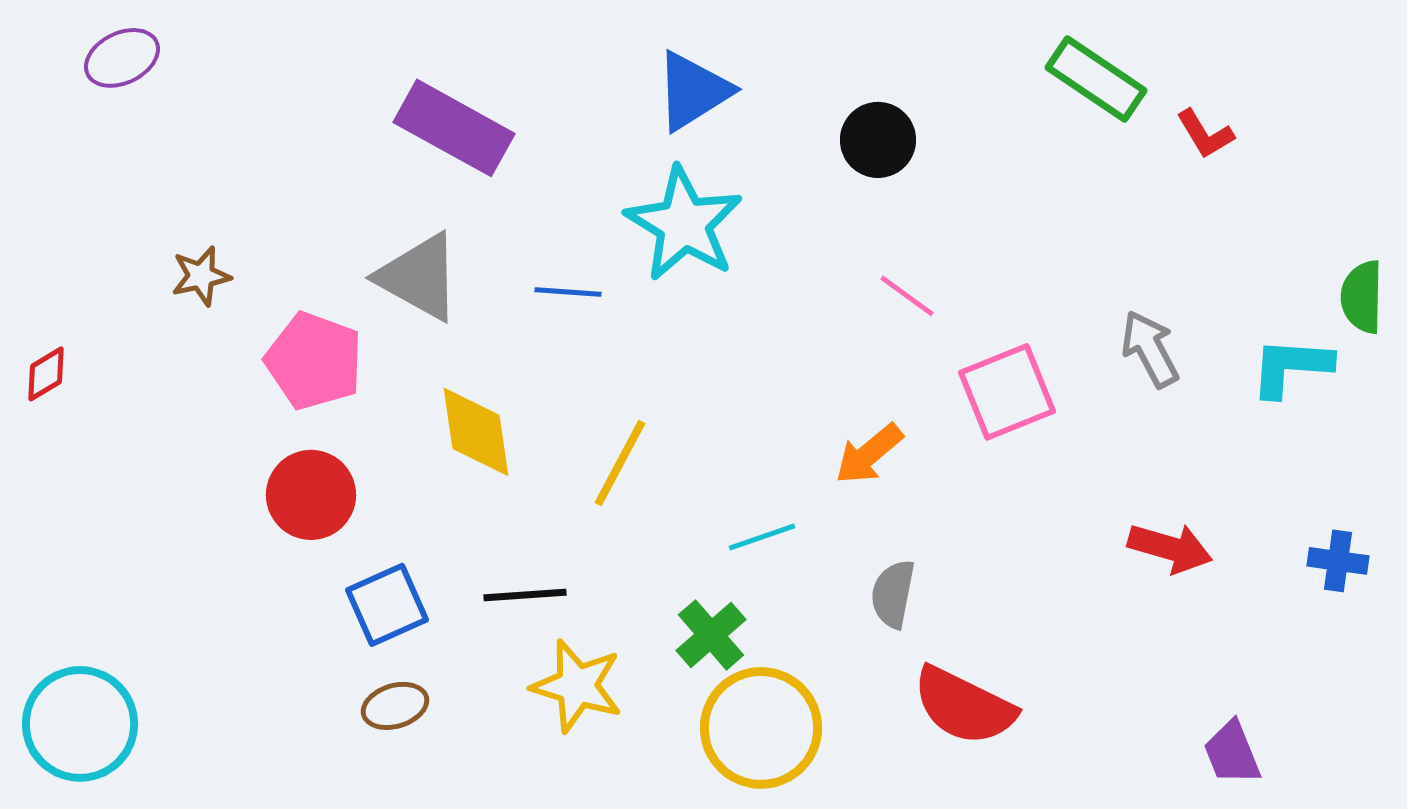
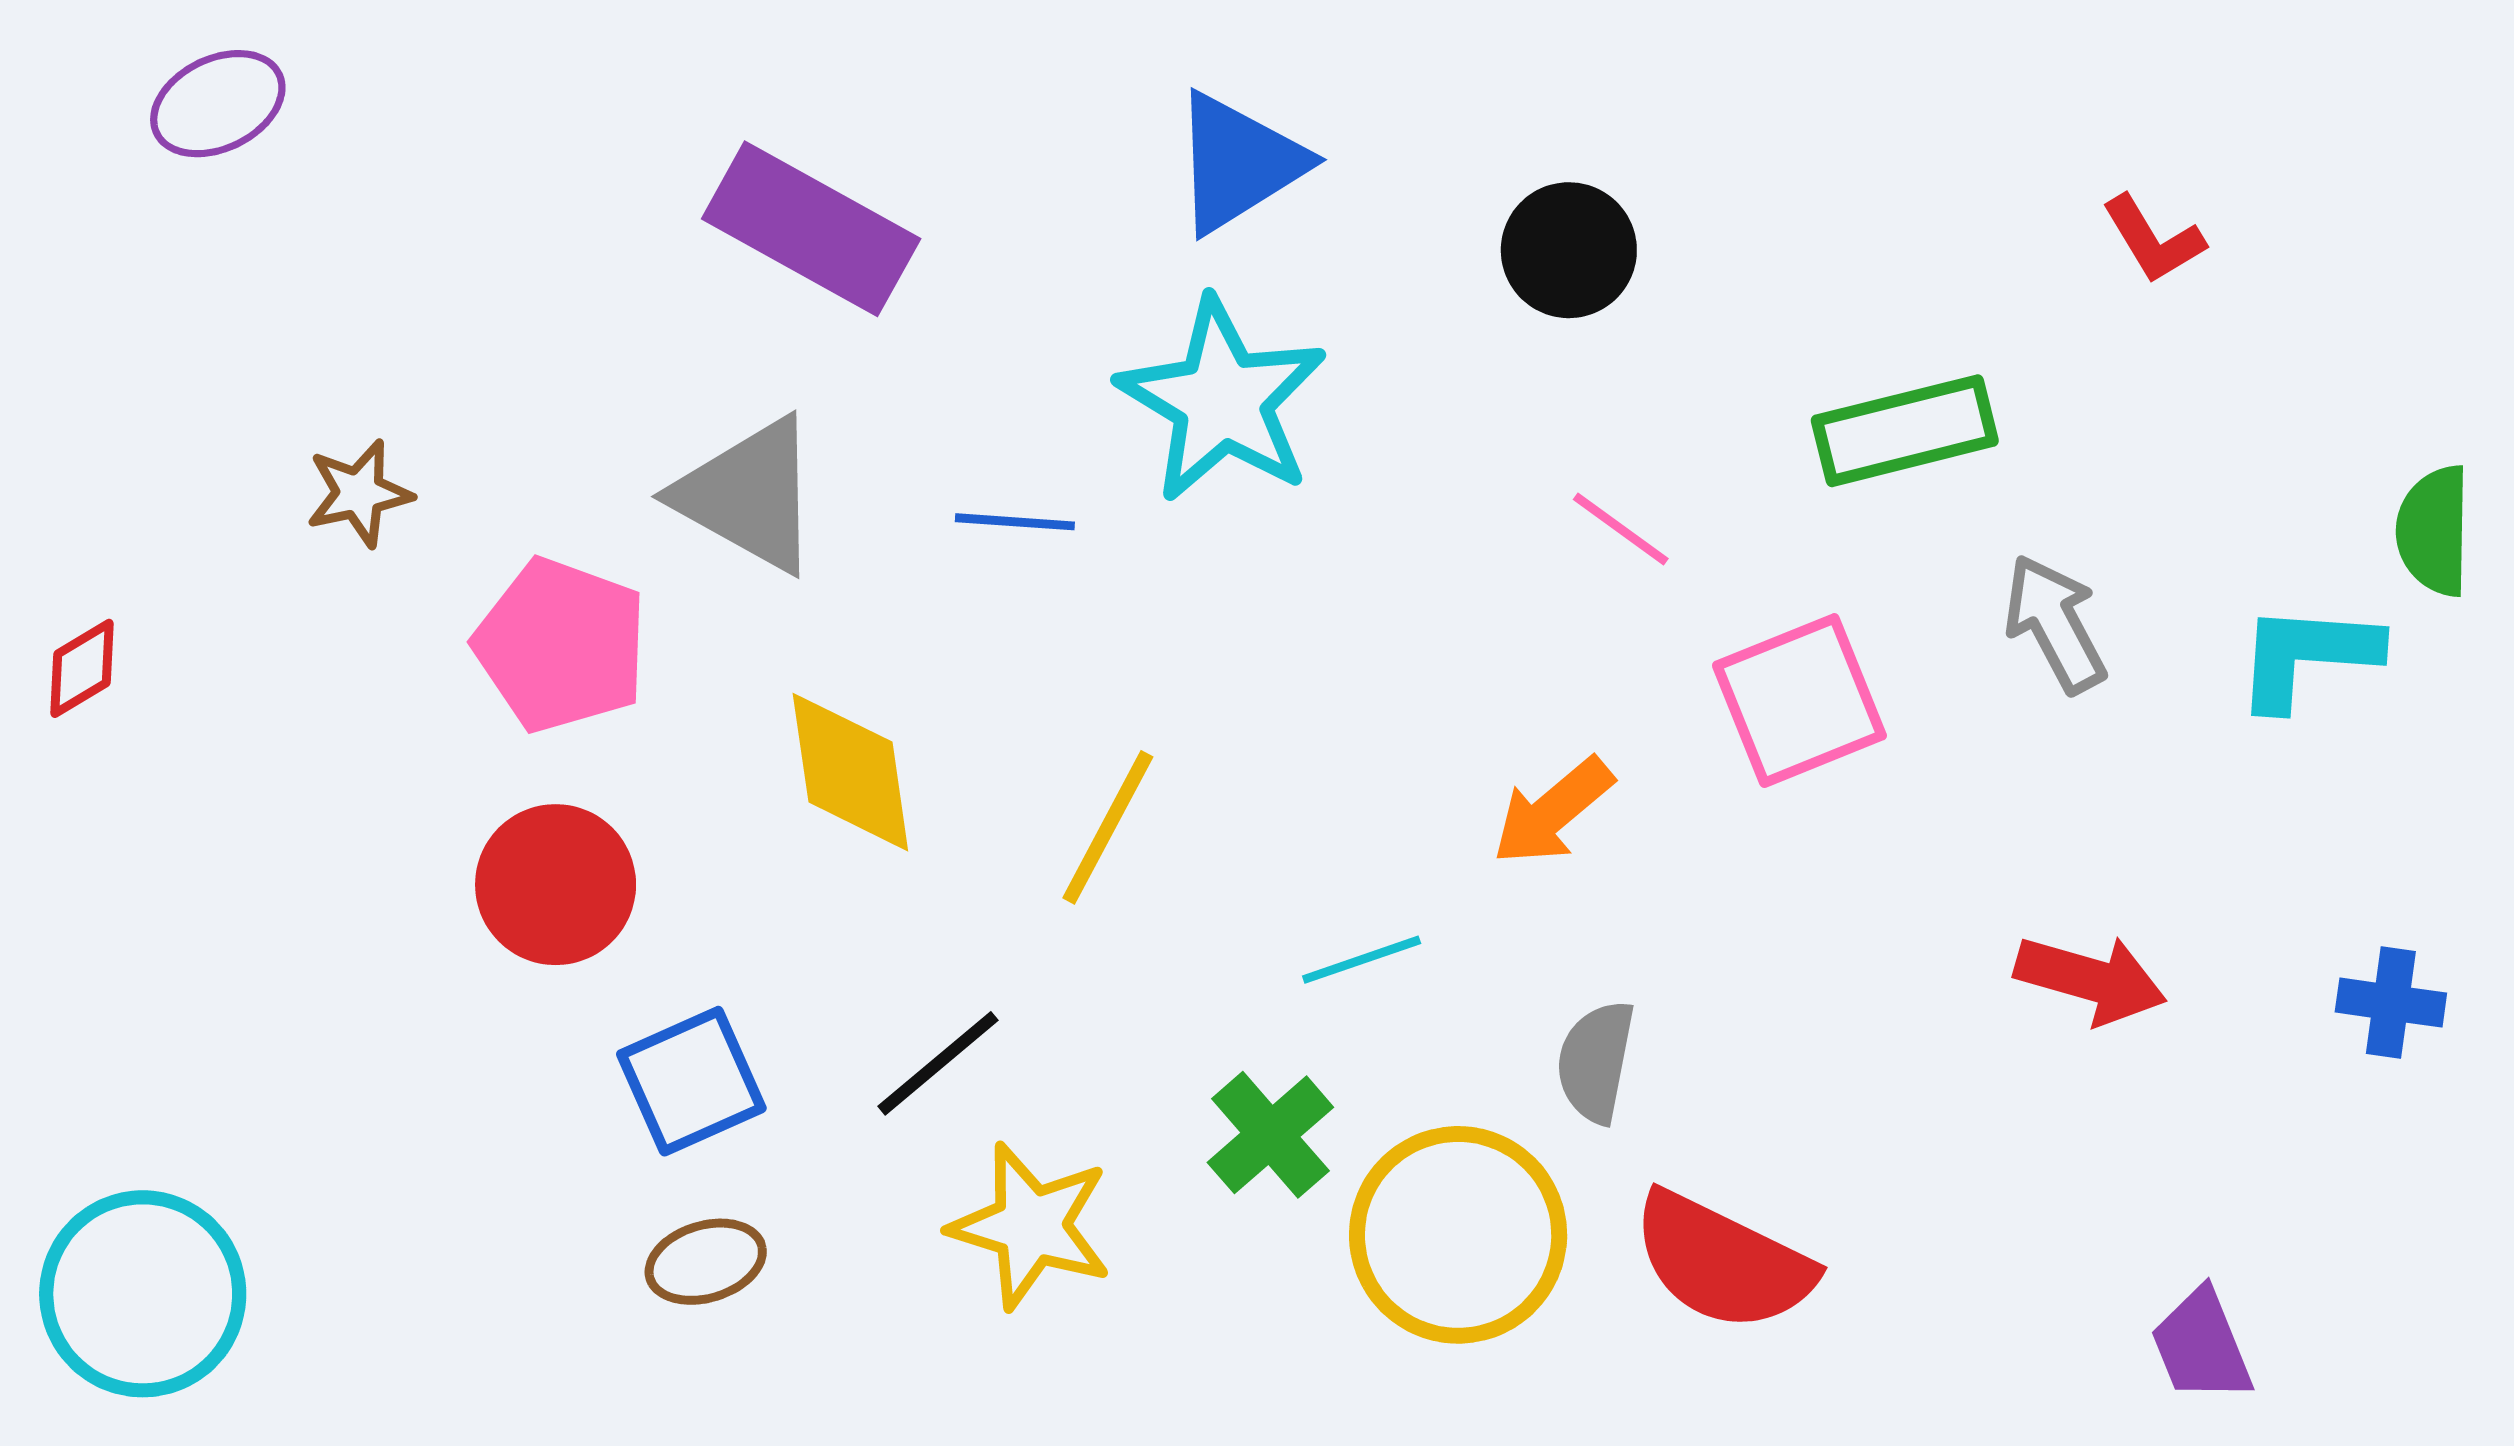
green rectangle: (1096, 79) -> (1905, 431), moved, turned -48
black line: (525, 595) -> (938, 1063), turned -36
yellow circle: (761, 728) -> (1458, 1235), moved

